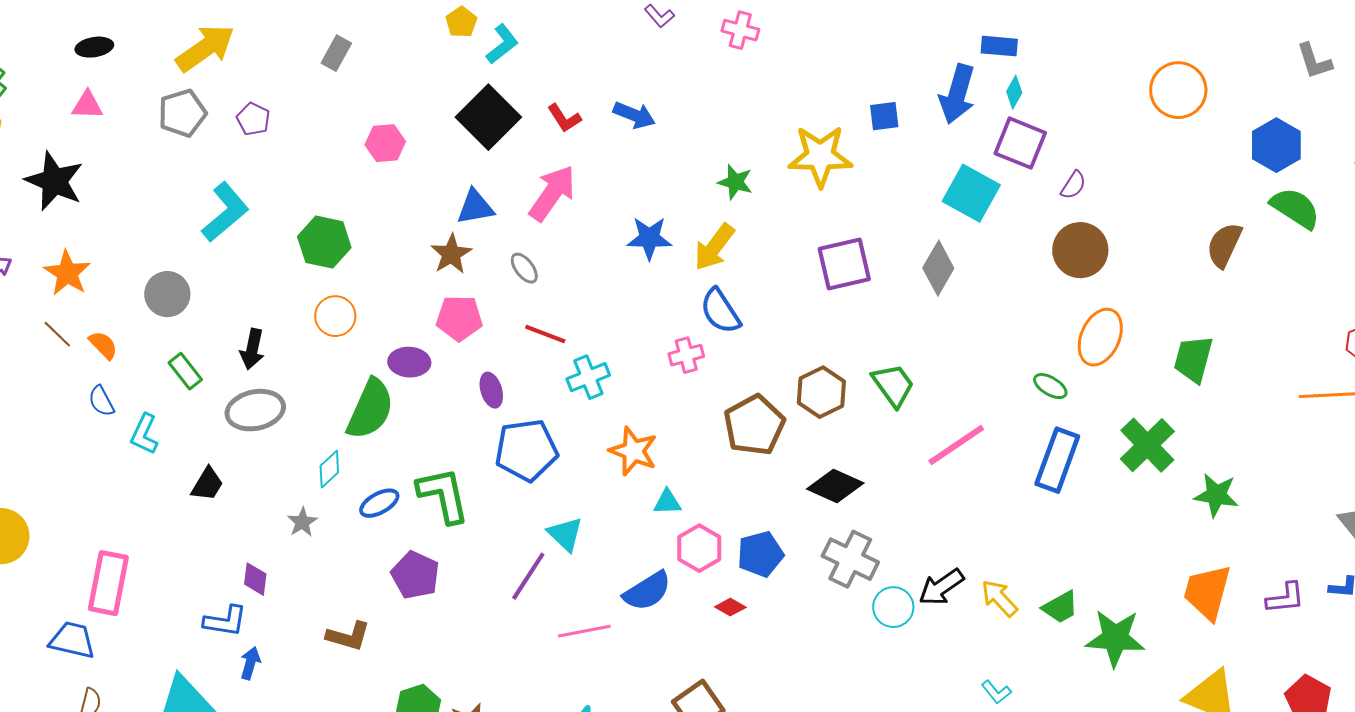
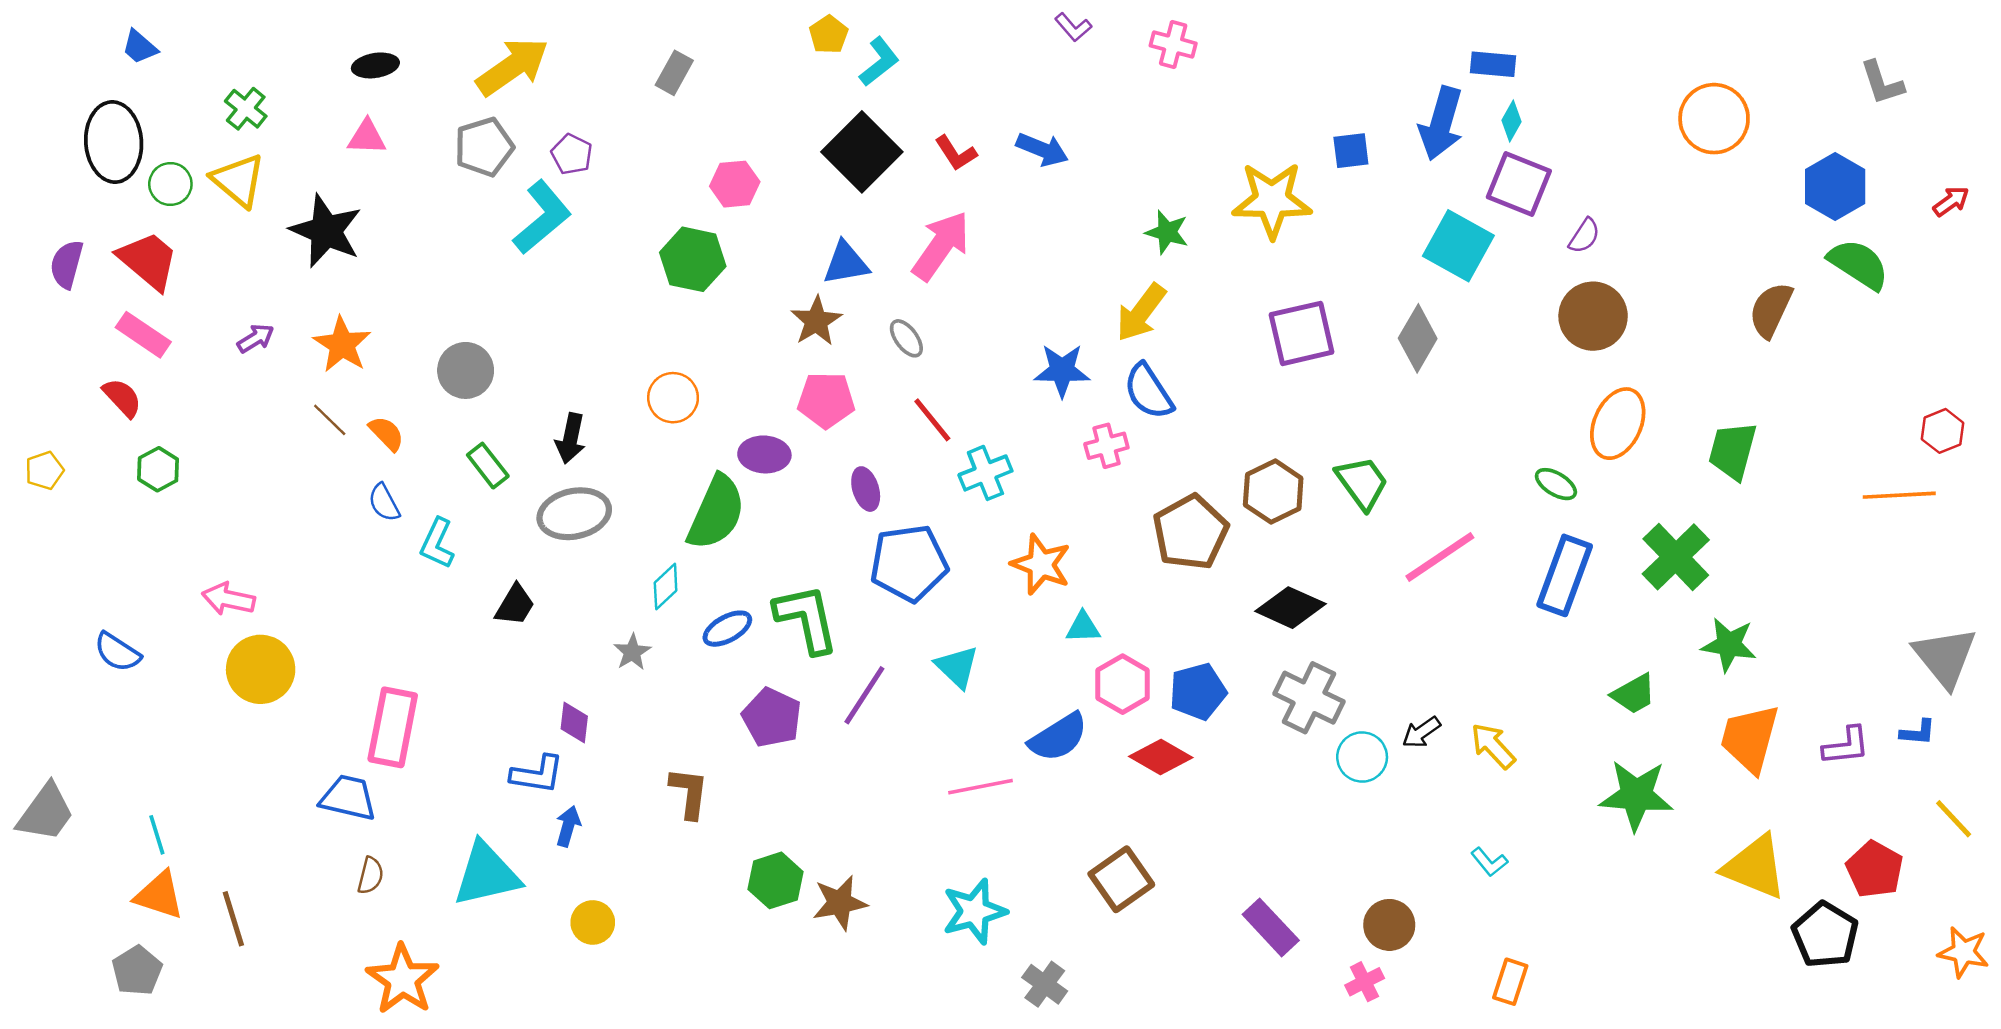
cyan L-shape: (225, 212) -> (542, 217), moved
blue star: (649, 238) -> (1062, 370), moved
green hexagon: (324, 242) -> (693, 259), moved
red line: (545, 334) -> (932, 420), turned 30
green star: (1216, 495) -> (1729, 645), moved
purple line: (528, 576) -> (864, 695), moved
black arrow: (941, 587) -> (1421, 732), size x0.7
red diamond: (730, 607) -> (1161, 757), size x1.6
green trapezoid: (1060, 607) -> (1634, 694), moved
brown L-shape: (348, 636) -> (689, 793), turned -99

